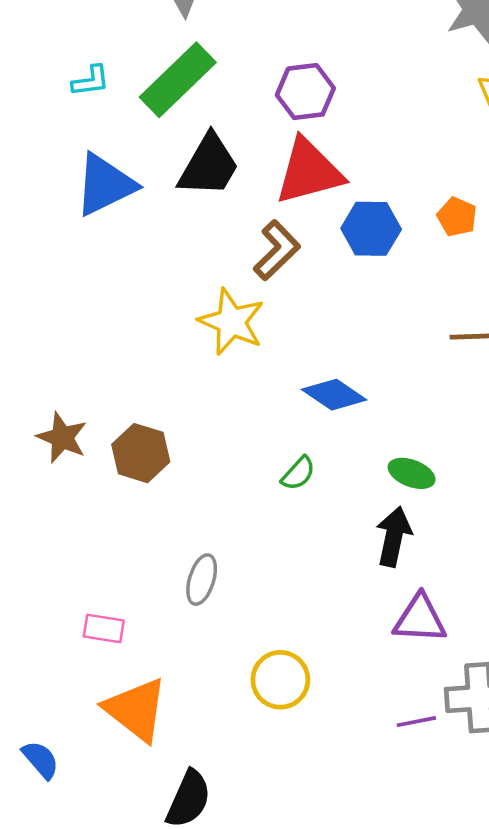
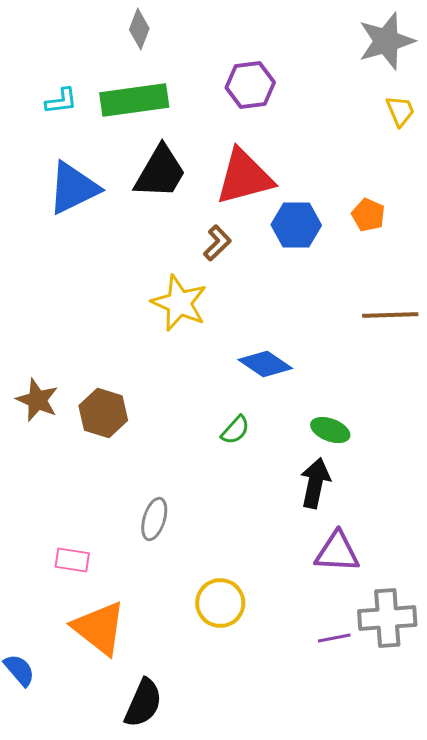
green rectangle: (178, 80) -> (134, 100), turned 36
purple hexagon: (305, 92) -> (250, 85), moved
brown L-shape: (277, 250) -> (217, 243), size x0.7

